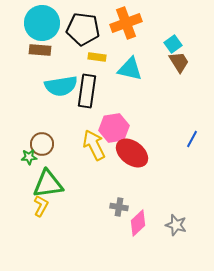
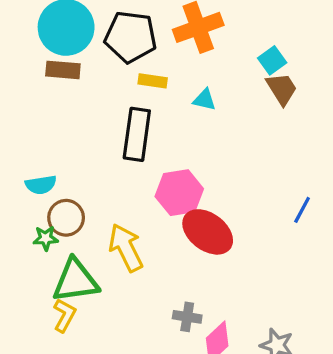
cyan triangle: (130, 69) -> (204, 100), size x0.6
cyan semicircle: (61, 86) -> (41, 185), moved, size x0.6
yellow arrow: (94, 145) -> (126, 248), moved

